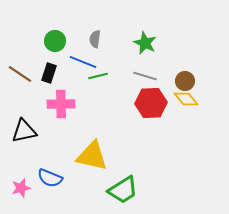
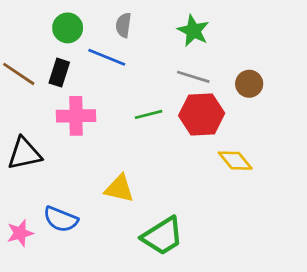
green line: (98, 76) -> (149, 114), moved
yellow diamond: (186, 99) -> (235, 161), moved
yellow triangle: (92, 156) -> (119, 188), size x0.7

